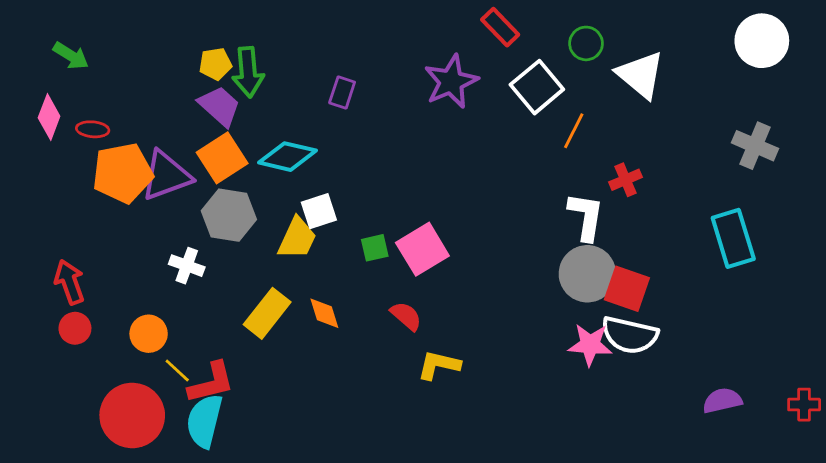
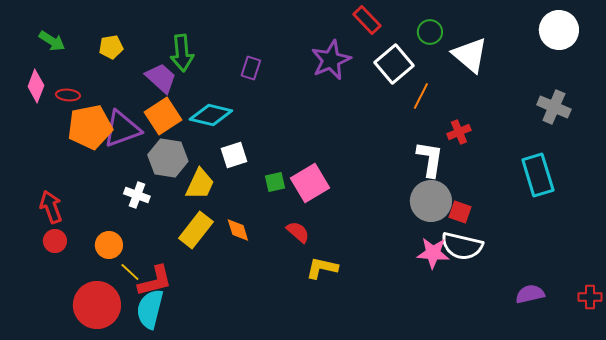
yellow pentagon: (215, 64) -> (111, 47), moved
yellow trapezoid: (297, 238) -> (200, 184), moved
red square: (627, 289) -> (460, 212), size x0.7

